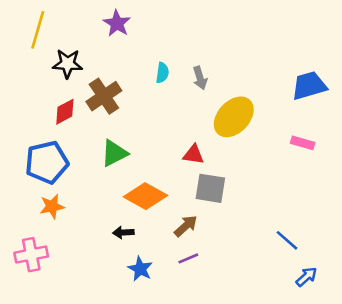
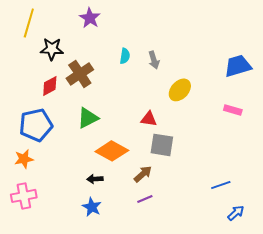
yellow ellipse: (234, 117) -> (180, 90), size x0.7
orange star: (52, 206) -> (24, 159), moved
blue line: (287, 240) -> (221, 185), turned -60
blue star: (140, 269) -> (92, 207), moved

